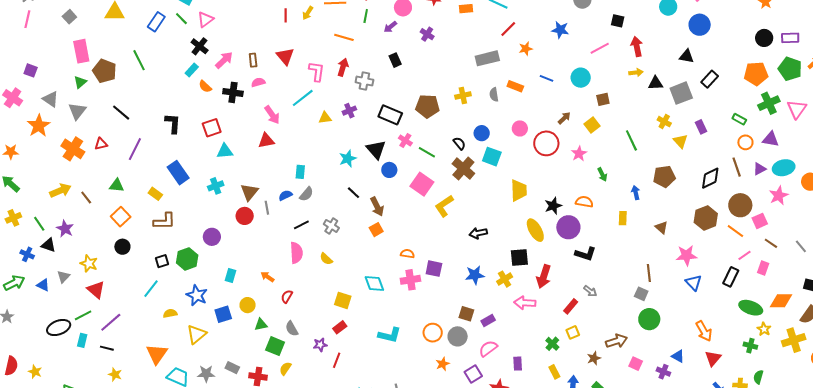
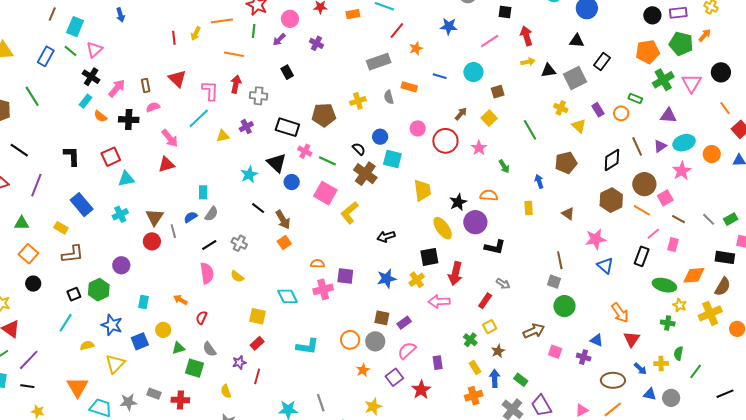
orange circle: (745, 142) -> (621, 113), moved
brown star: (594, 358) -> (498, 351), moved
yellow semicircle: (285, 368) -> (226, 391), moved, turned -48

